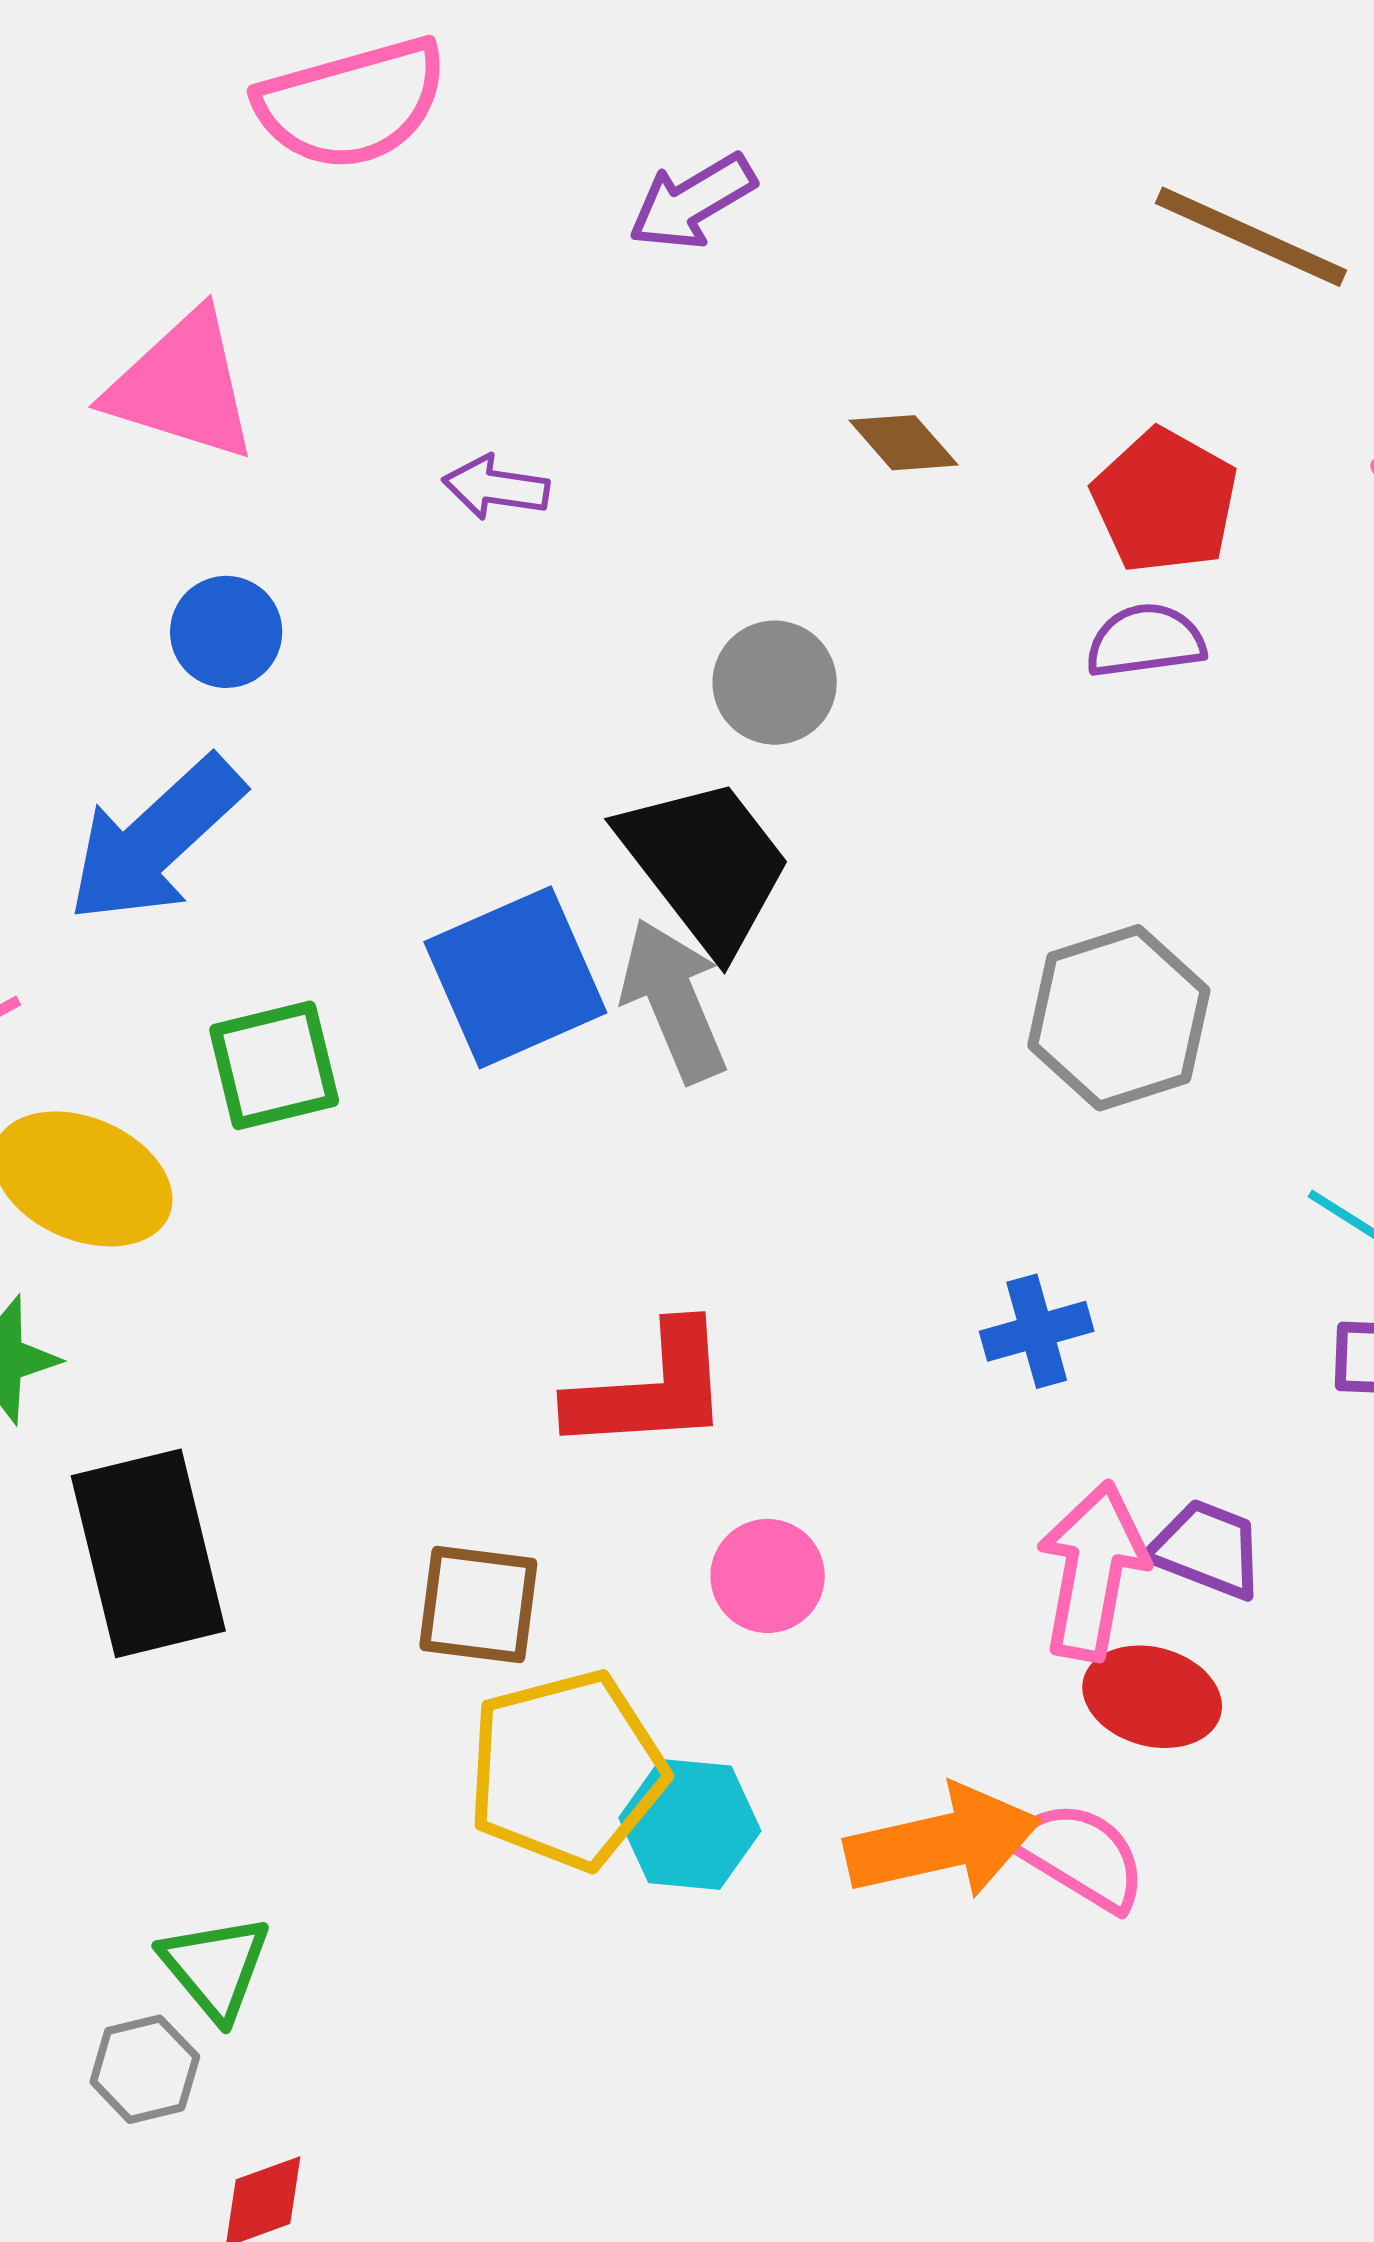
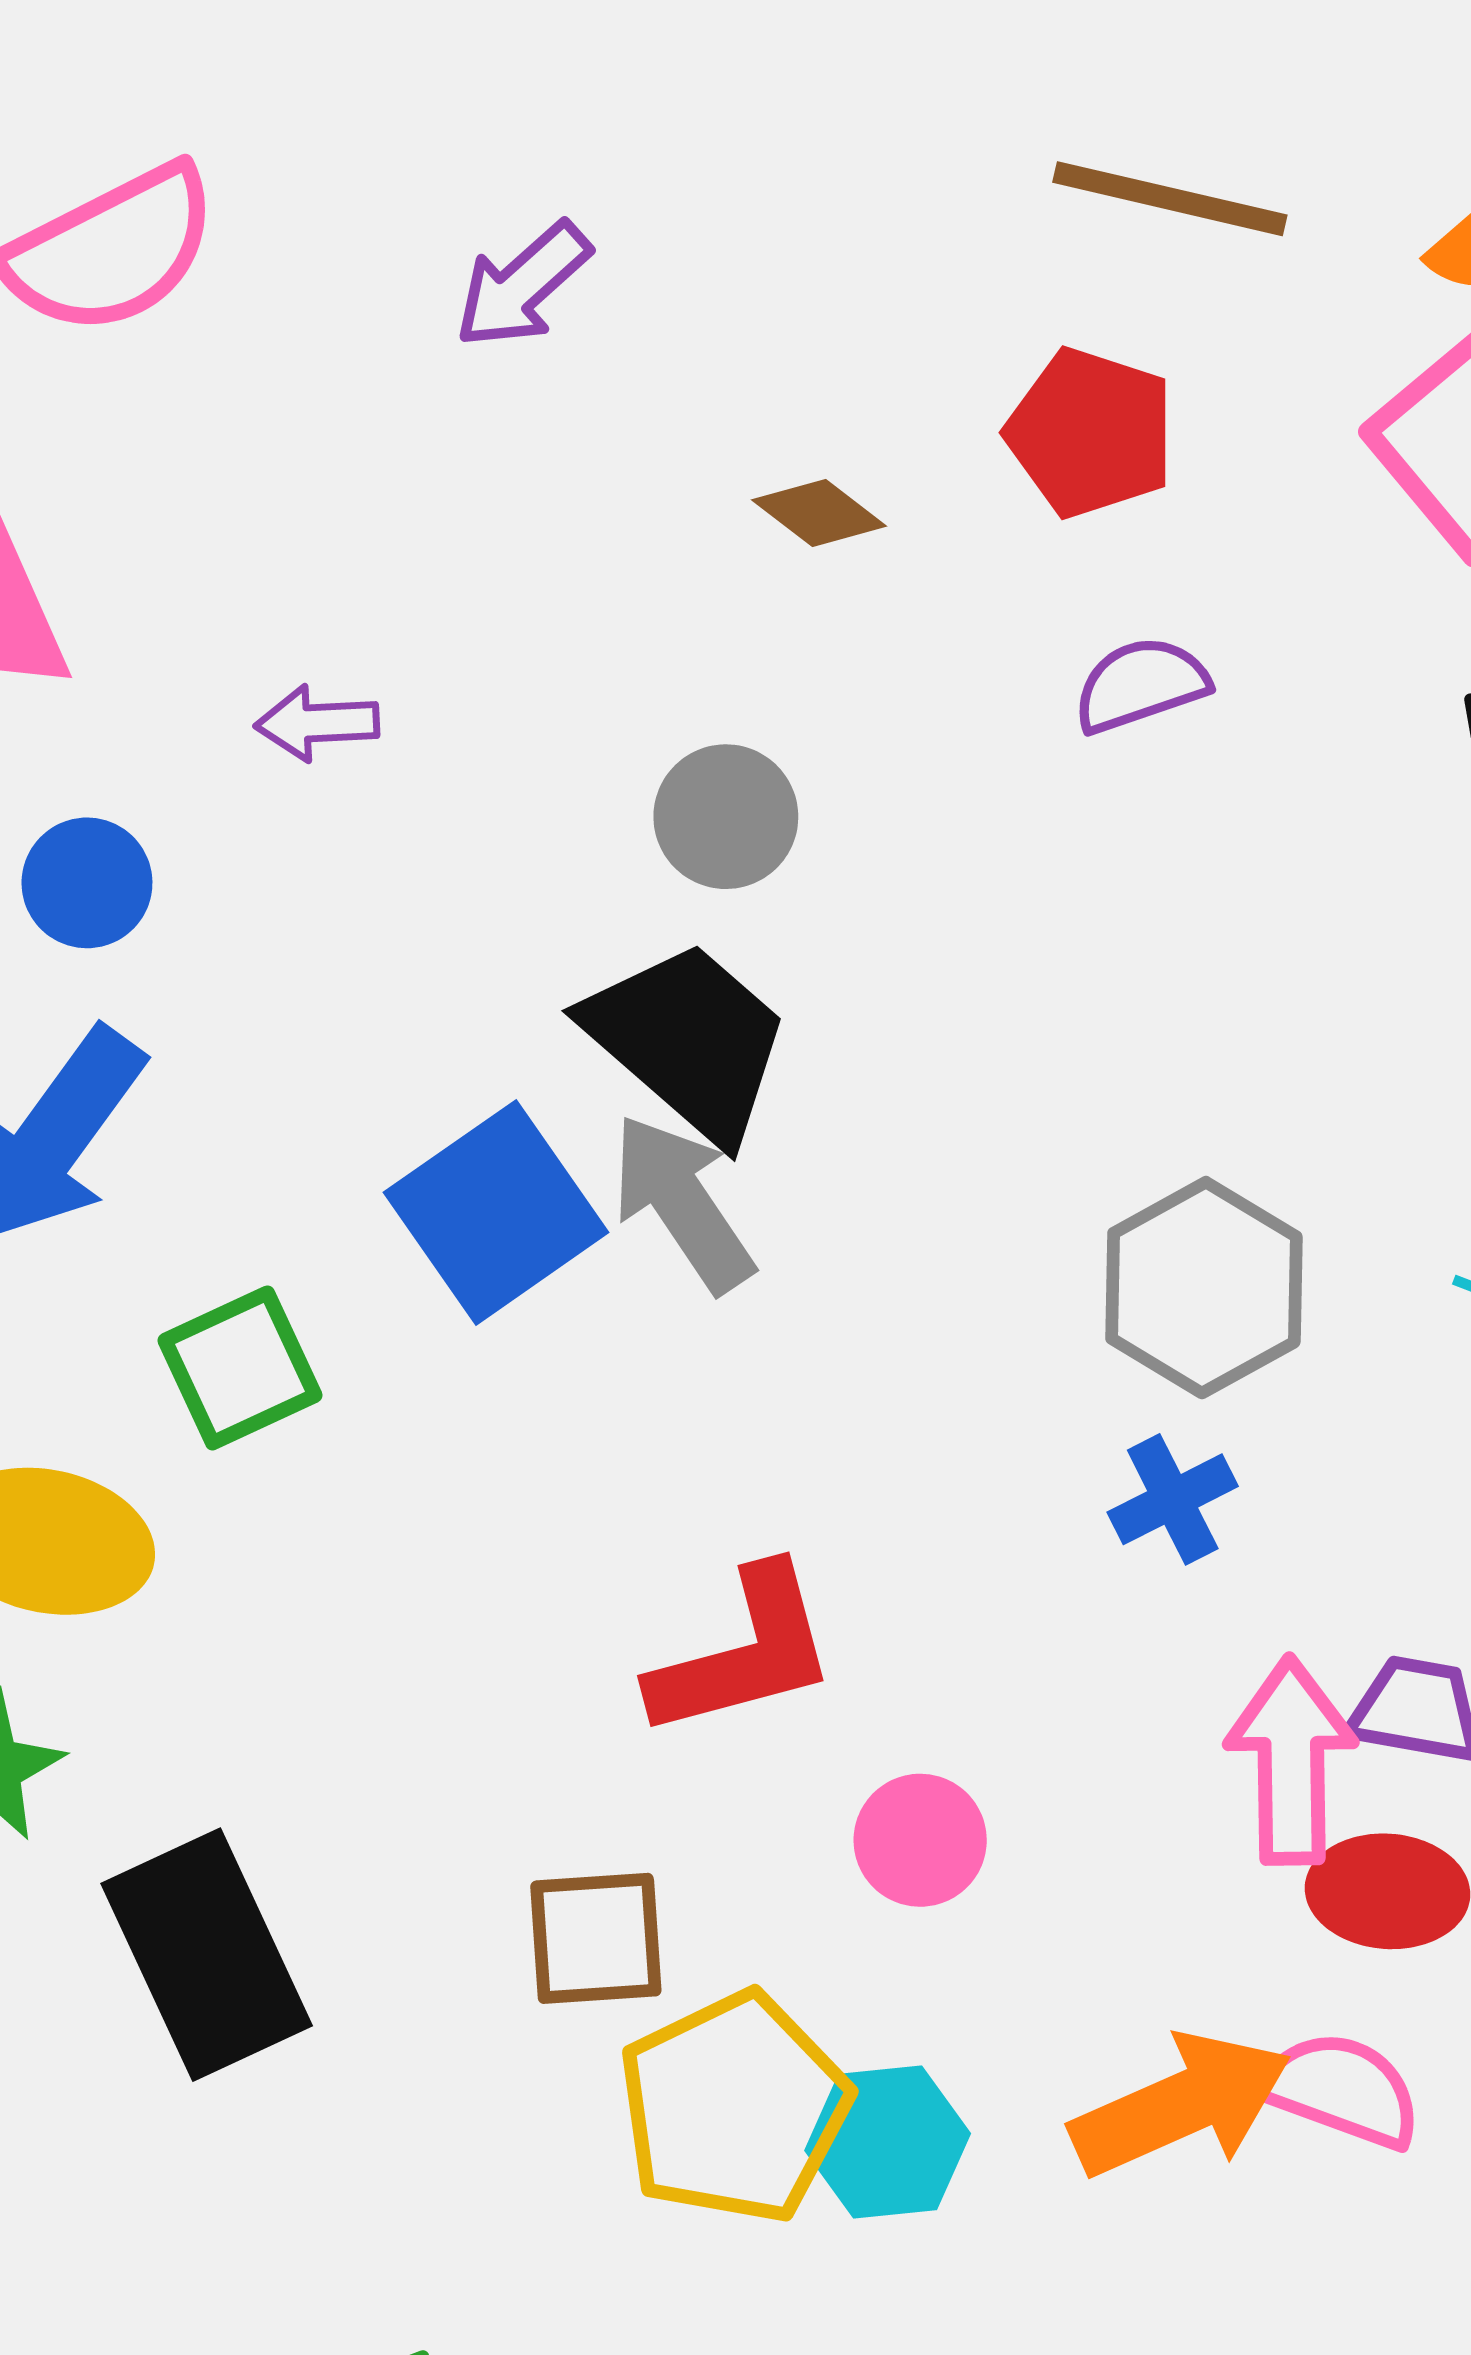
purple arrow: (496, 487) -> (317, 723), moved
red pentagon: (1165, 501) -> (1091, 433), moved
gray hexagon: (1119, 1018) -> (1204, 1288), moved

